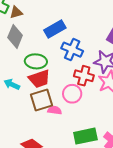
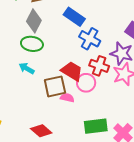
blue rectangle: (55, 29) -> (74, 17), turned 60
green ellipse: (36, 61) -> (32, 44), moved
red trapezoid: (39, 79) -> (72, 71), moved, turned -135

